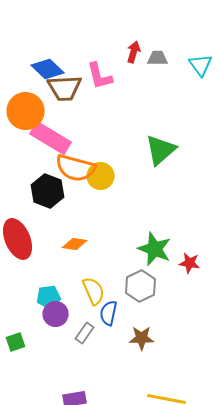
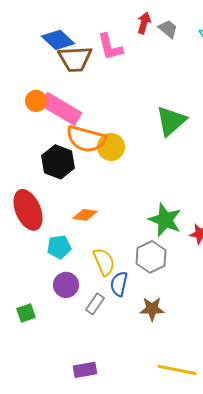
gray trapezoid: (158, 58) -> (168, 29), turned 40
orange circle: (26, 111) -> (36, 101), moved, size x0.6
cyan pentagon: (49, 297) -> (59, 247), moved

